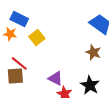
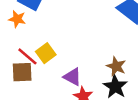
yellow square: (37, 38) -> (46, 53), moved
brown star: (93, 52) -> (116, 66), moved

